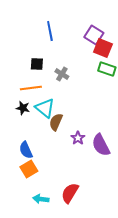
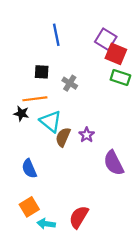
black star: (23, 108) -> (21, 113), moved
purple star: (78, 138) -> (87, 135), moved
orange square: (29, 169) -> (29, 207), moved

